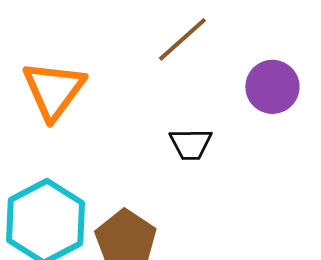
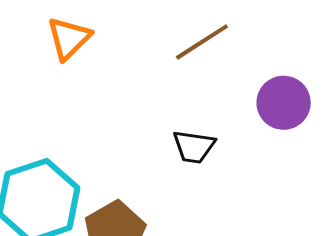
orange triangle: (54, 90) -> (69, 38), moved, size x0.7

